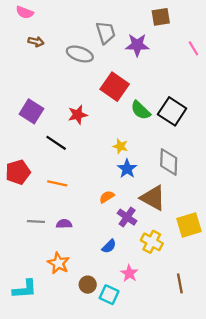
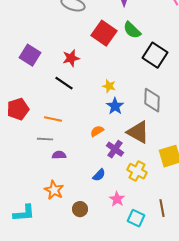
green semicircle: (141, 110) -> (132, 30), moved
black line: (56, 143) -> (64, 83), moved
gray line: (36, 222) -> (45, 139), moved
cyan square: (109, 295) -> (136, 218), moved

